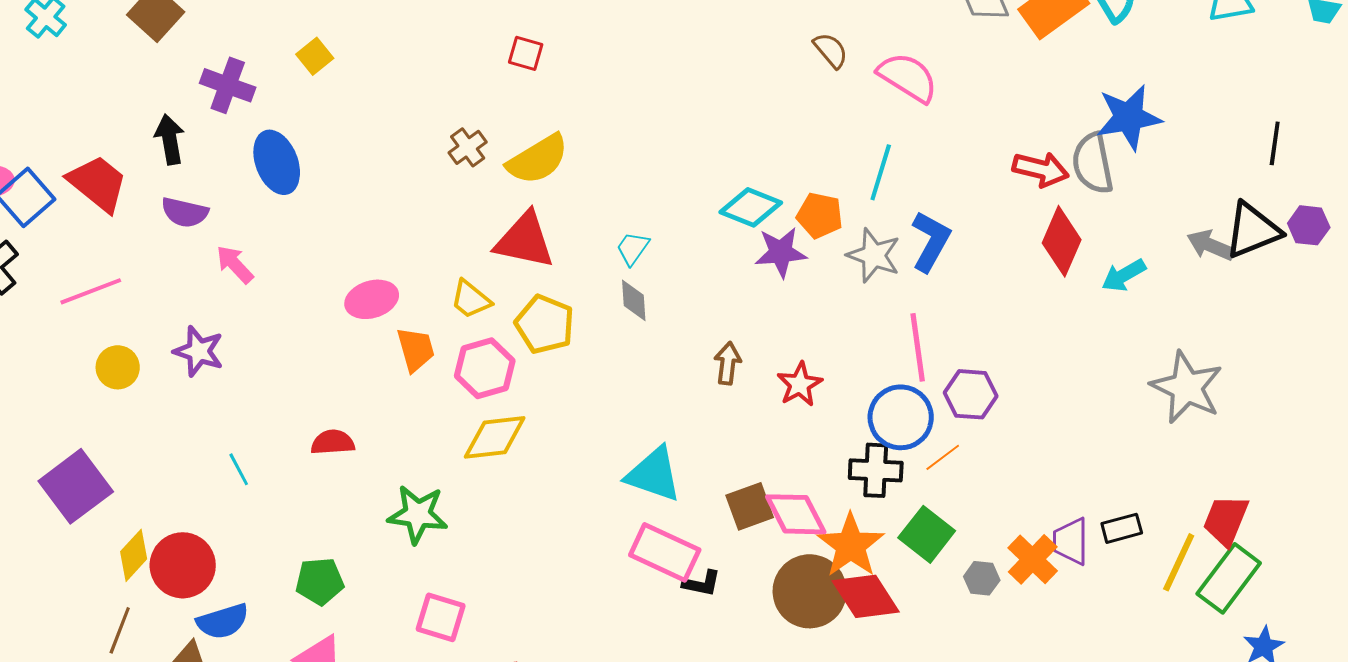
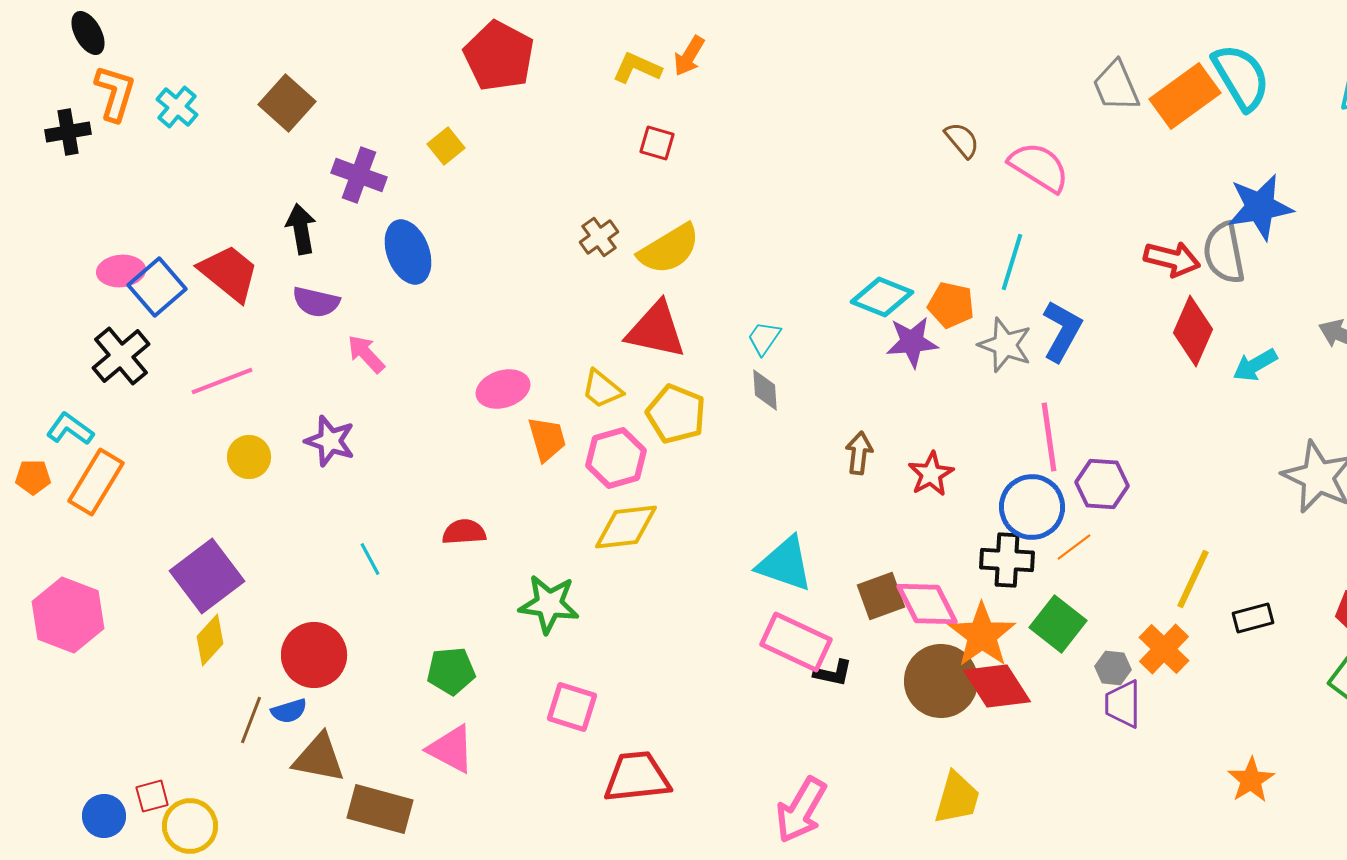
purple trapezoid: (1071, 541) -> (1123, 704), moved
yellow diamond: (134, 555) -> (210, 640), moved
yellow line: (1179, 562) -> (1193, 579), moved
blue semicircle: (223, 621) -> (289, 711), moved, size x0.7

